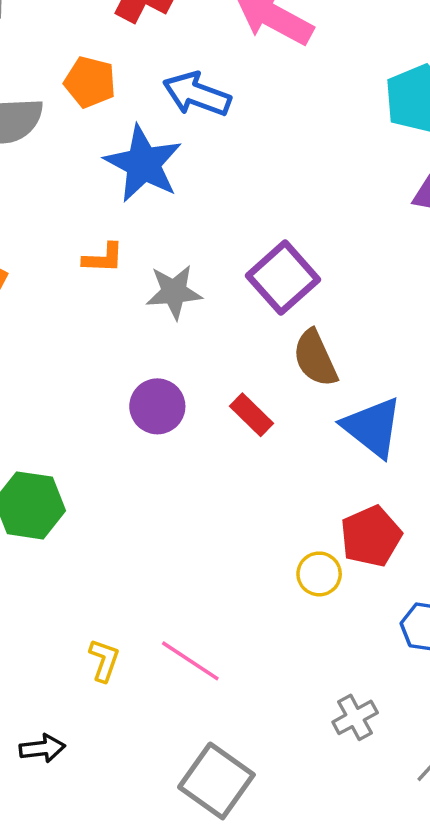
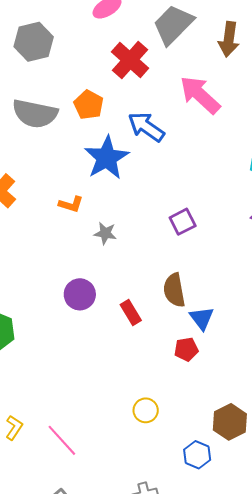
purple square: (283, 278) -> (183, 222), moved, size x0.7
gray star: (174, 292) -> (105, 233), size x0.7
blue triangle: (372, 427) -> (202, 318), moved, size x0.7
red pentagon: (371, 536) -> (186, 349), moved, size x0.7

